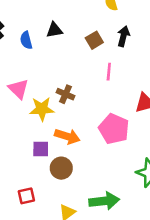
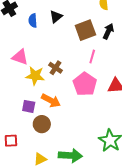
black triangle: (54, 30) -> (56, 17), turned -40
brown square: (94, 40) -> (85, 30), size x1.5
pink triangle: (19, 89) -> (20, 57), turned -36
pink pentagon: (114, 129) -> (85, 84), moved

